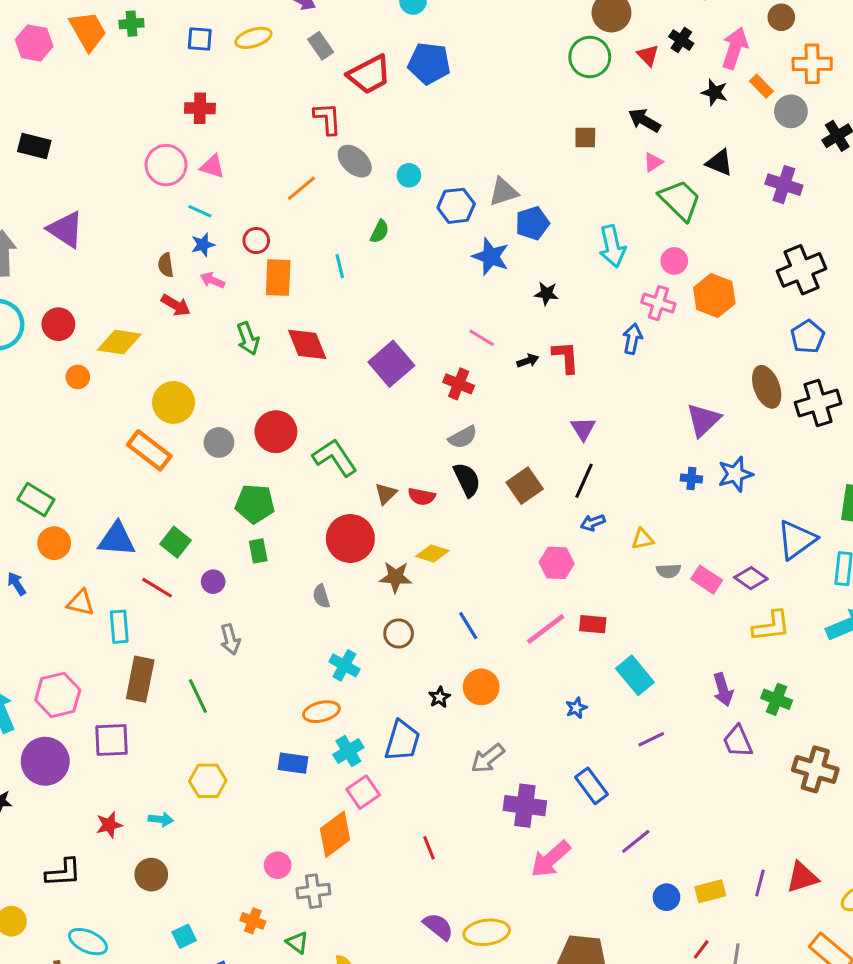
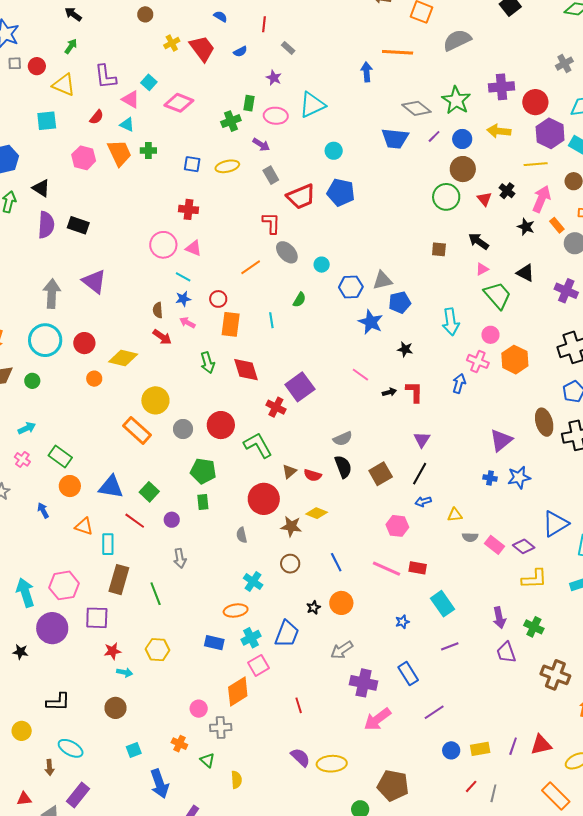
red cross: (459, 384) -> (276, 407), moved
pink line: (546, 629) -> (387, 569), turned 56
red star: (109, 825) -> (113, 651), moved

